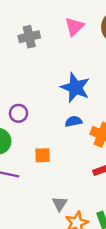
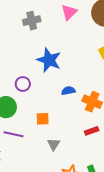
blue star: (75, 88) -> (49, 60), moved
gray triangle: (60, 204) -> (54, 144), moved

